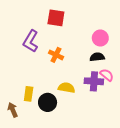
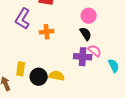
orange cross: (56, 55) -> (47, 32), turned -32
black semicircle: (97, 57) -> (86, 34), turned 64
yellow semicircle: (67, 88) -> (57, 76), moved

